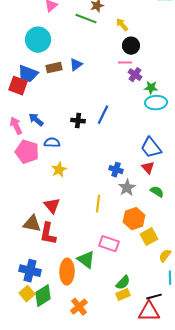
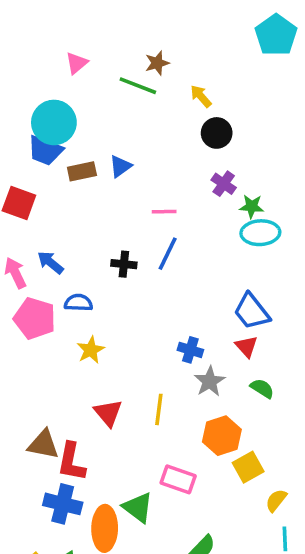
pink line: (125, 63) -> (164, 212), moved
blue trapezoid: (28, 74) -> (45, 150), moved
red triangle: (52, 206) -> (108, 413), moved
blue cross: (30, 271) -> (63, 504), moved

